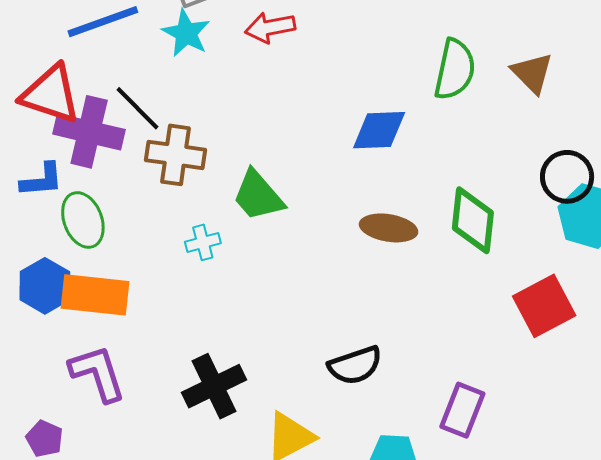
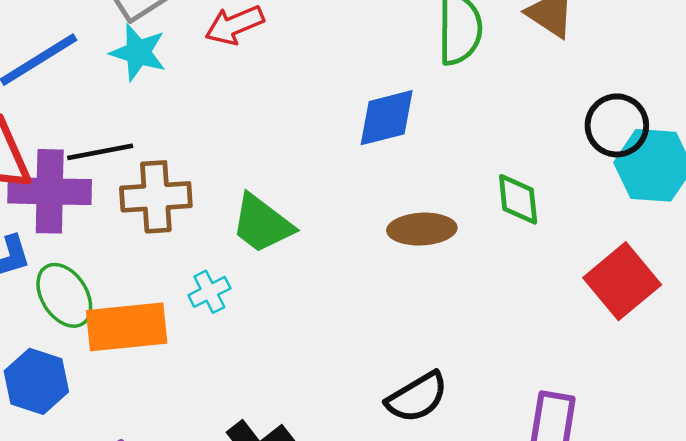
black line: (137, 108) -> (100, 152), turned -44
green diamond: (473, 220) -> (518, 199), size x0.7
orange rectangle: (95, 295) -> (127, 327), moved

